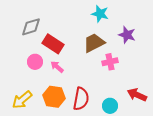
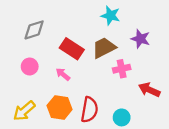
red rectangle: (53, 44) -> (72, 49), moved
pink circle: (35, 62) -> (30, 66), moved
red arrow: (137, 95) -> (149, 90), moved

